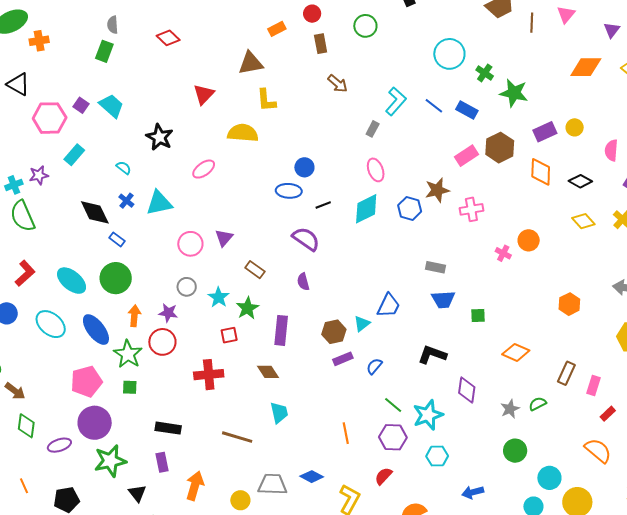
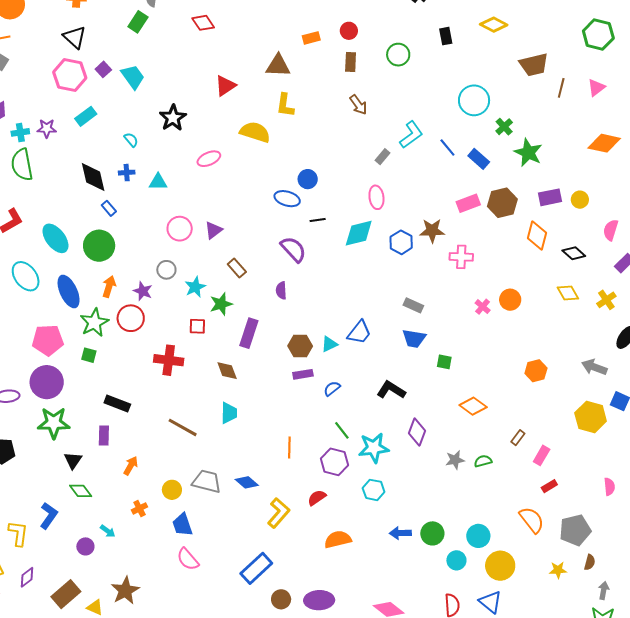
black triangle: (18, 84) -> (75, 37), moved
blue cross: (126, 201) -> (127, 173), turned 35
cyan triangle: (159, 203) -> (158, 182), size x0.7
brown rectangle: (566, 373) -> (518, 438), size x0.7
green circle: (515, 451) -> (432, 533), moved
orange arrow: (195, 486) -> (131, 466), size x0.7

